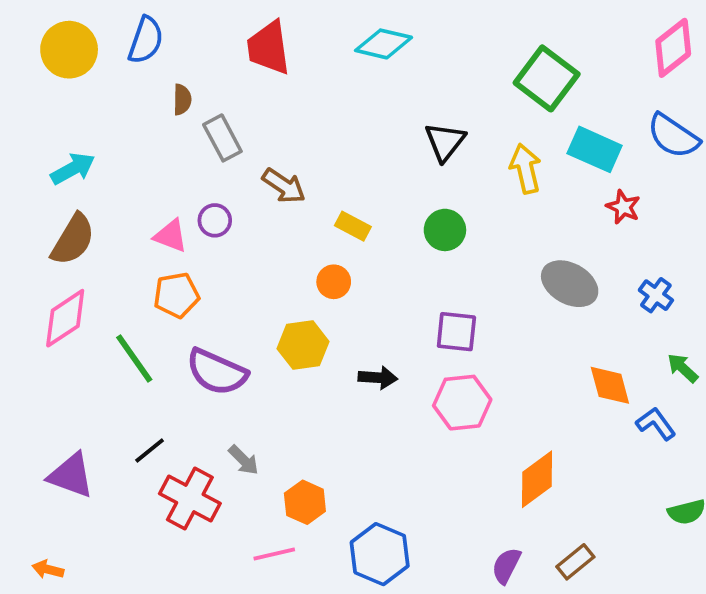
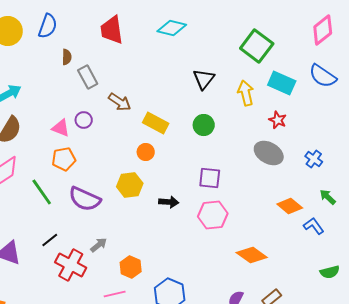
red star: (623, 207) -> (278, 120), moved
yellow rectangle: (353, 226) -> (156, 123), size x1.4
orange diamond: (610, 385) -> (290, 206), turned -35
gray arrow: (244, 460) -> (99, 245), turned -84
orange diamond: (537, 479) -> (252, 255), turned 72

